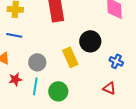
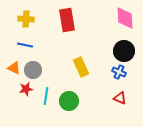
black circle: (90, 41) -> (124, 51), moved
blue cross: (116, 61) -> (119, 72), moved
gray circle: (37, 62) -> (33, 70), moved

